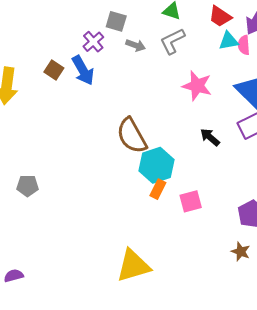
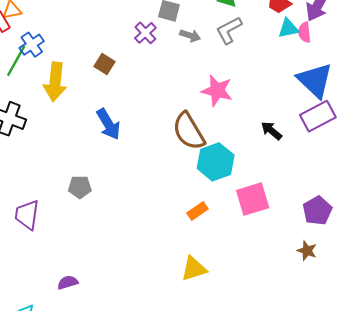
blue arrow: (83, 70) -> (108, 124), moved
pink star: (197, 86) -> (217, 91), moved
orange rectangle: (158, 189) -> (197, 211), moved, turned 30
pink square: (191, 201) -> (253, 199), size x1.4
yellow triangle: (133, 266) -> (194, 269), size x0.7

